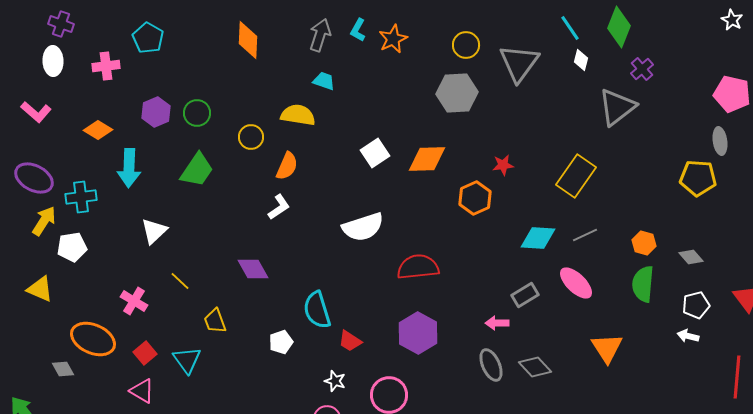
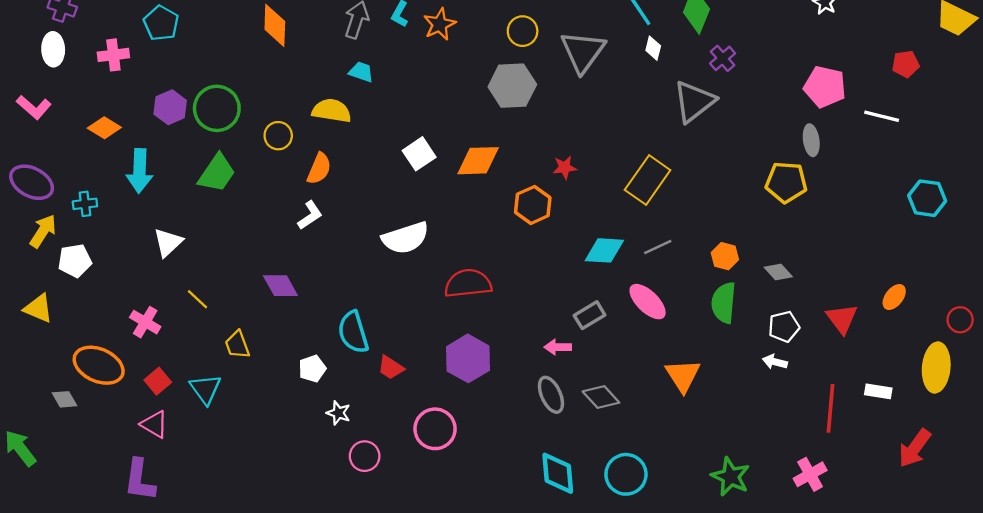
green circle: (197, 113) -> (217, 108), size x1.5
cyan cross: (81, 197) -> (85, 204), size x0.7
white star: (335, 381) -> (338, 413), moved

